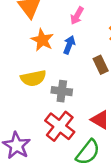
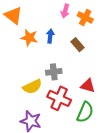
pink arrow: (77, 16) -> (65, 11), moved
yellow semicircle: (33, 78) -> (32, 87), moved

